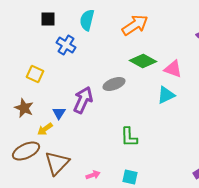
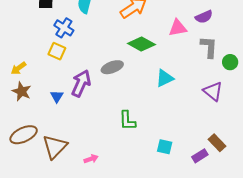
pink triangle: (173, 69) -> (178, 28), moved, turned -30
yellow square: (35, 74) -> (57, 51), moved
yellow arrow: (45, 129) -> (19, 68), moved
cyan square: (130, 177) -> (165, 147), moved

